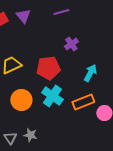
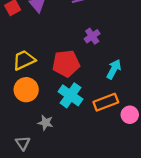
orange circle: (21, 100) -> (26, 90), moved
gray star: (30, 135) -> (46, 123), moved

